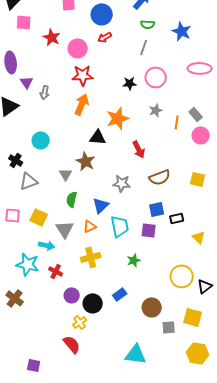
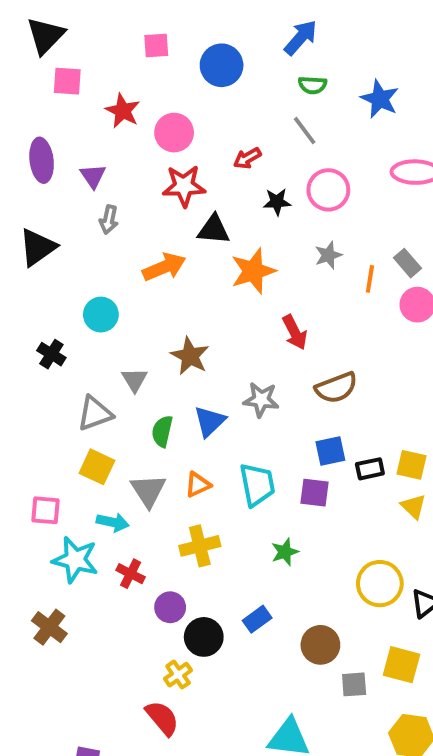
red arrow: (105, 37) -> (247, 158), moved
gray line: (144, 47) -> (305, 131), turned -56
purple triangle: (27, 82) -> (93, 176), moved
orange arrow: (82, 104) -> (164, 267), moved, turned 45
black triangle: (98, 137) -> (214, 229), moved
gray triangle: (66, 174) -> (135, 380), moved
yellow square: (198, 179) -> (411, 465), moved
gray triangle: (29, 181) -> (95, 413), moved
blue triangle: (101, 205) -> (210, 421), moved
pink square: (13, 215) -> (45, 510), moved
purple circle: (72, 295) -> (170, 607), moved

